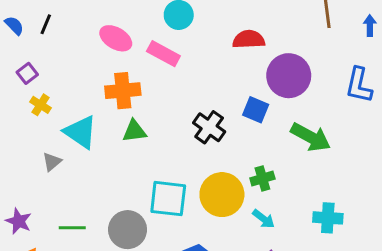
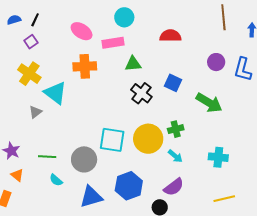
blue semicircle: (14, 25) -> (14, 20), turned -64
pink rectangle: (163, 54) -> (113, 43), turned -40
purple square: (27, 73) -> (31, 42), moved
purple circle: (289, 76) -> (216, 62), moved, size x0.6
yellow cross: (40, 105) -> (29, 74), size x1.6
green triangle: (134, 131) -> (133, 64), moved

